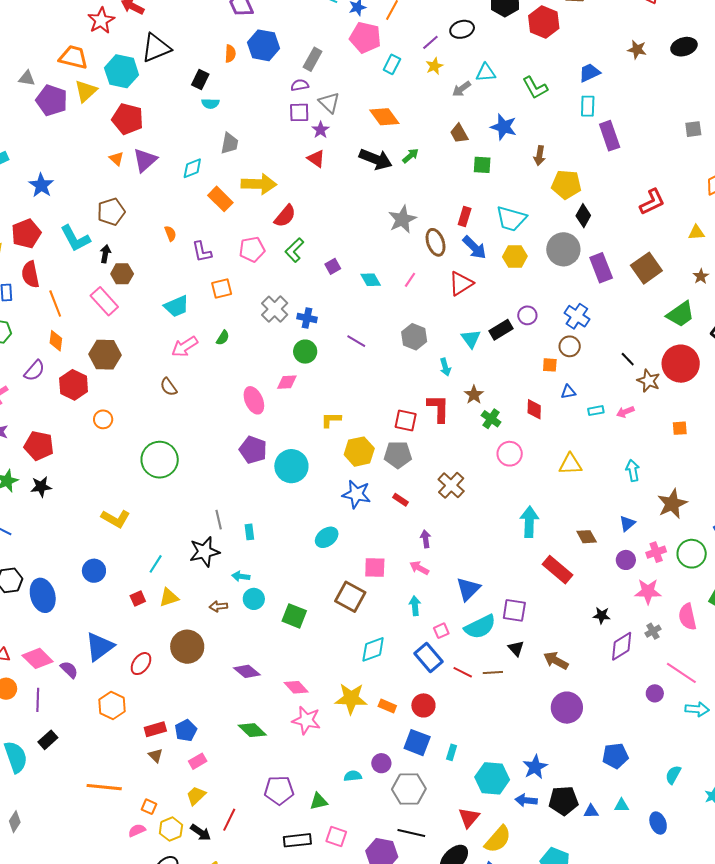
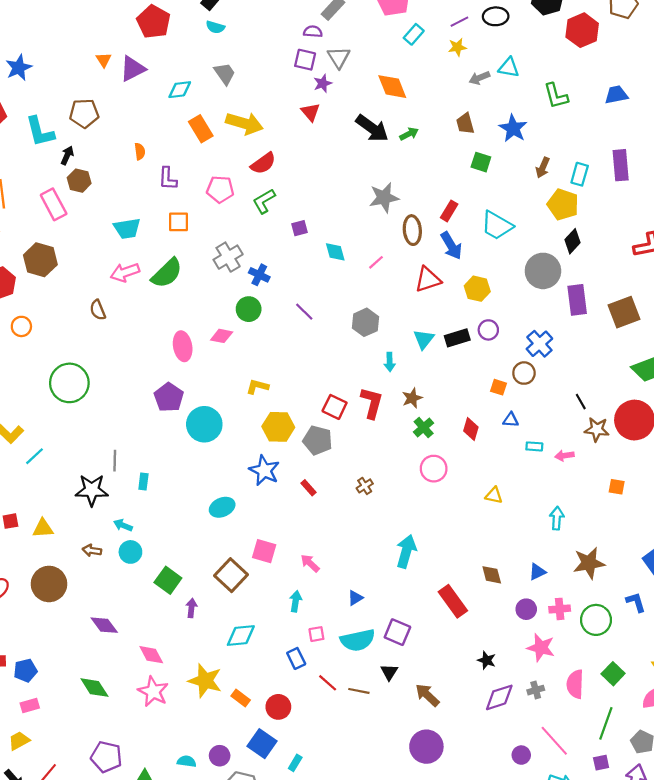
cyan rectangle: (588, 106) -> (580, 174), moved
red pentagon: (128, 119) -> (154, 22), moved
gray trapezoid: (229, 143) -> (225, 74), turned -60
yellow hexagon: (515, 256) -> (477, 289), moved
green semicircle: (223, 338) -> (167, 273), size x2.0
brown star: (649, 381) -> (597, 429), turned -30
yellow triangle: (570, 464) -> (494, 495), size x0.7
brown cross: (451, 485) -> (365, 486), size x0.6
cyan arrow: (529, 522) -> (406, 551), moved
purple arrow: (426, 539) -> (191, 608), moved
cyan line: (156, 564) -> (35, 456), moved
blue triangle: (468, 589) -> (355, 598), size x0.6
blue rectangle: (428, 657) -> (296, 658), size x0.7

